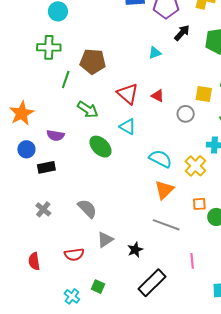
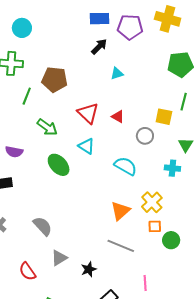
black arrow: (182, 33) -> (99, 47), moved
cyan semicircle: (160, 159) -> (126, 166), moved
yellow cross: (195, 166) -> (152, 202), moved
red semicircle: (74, 254) -> (27, 271), turned 60

